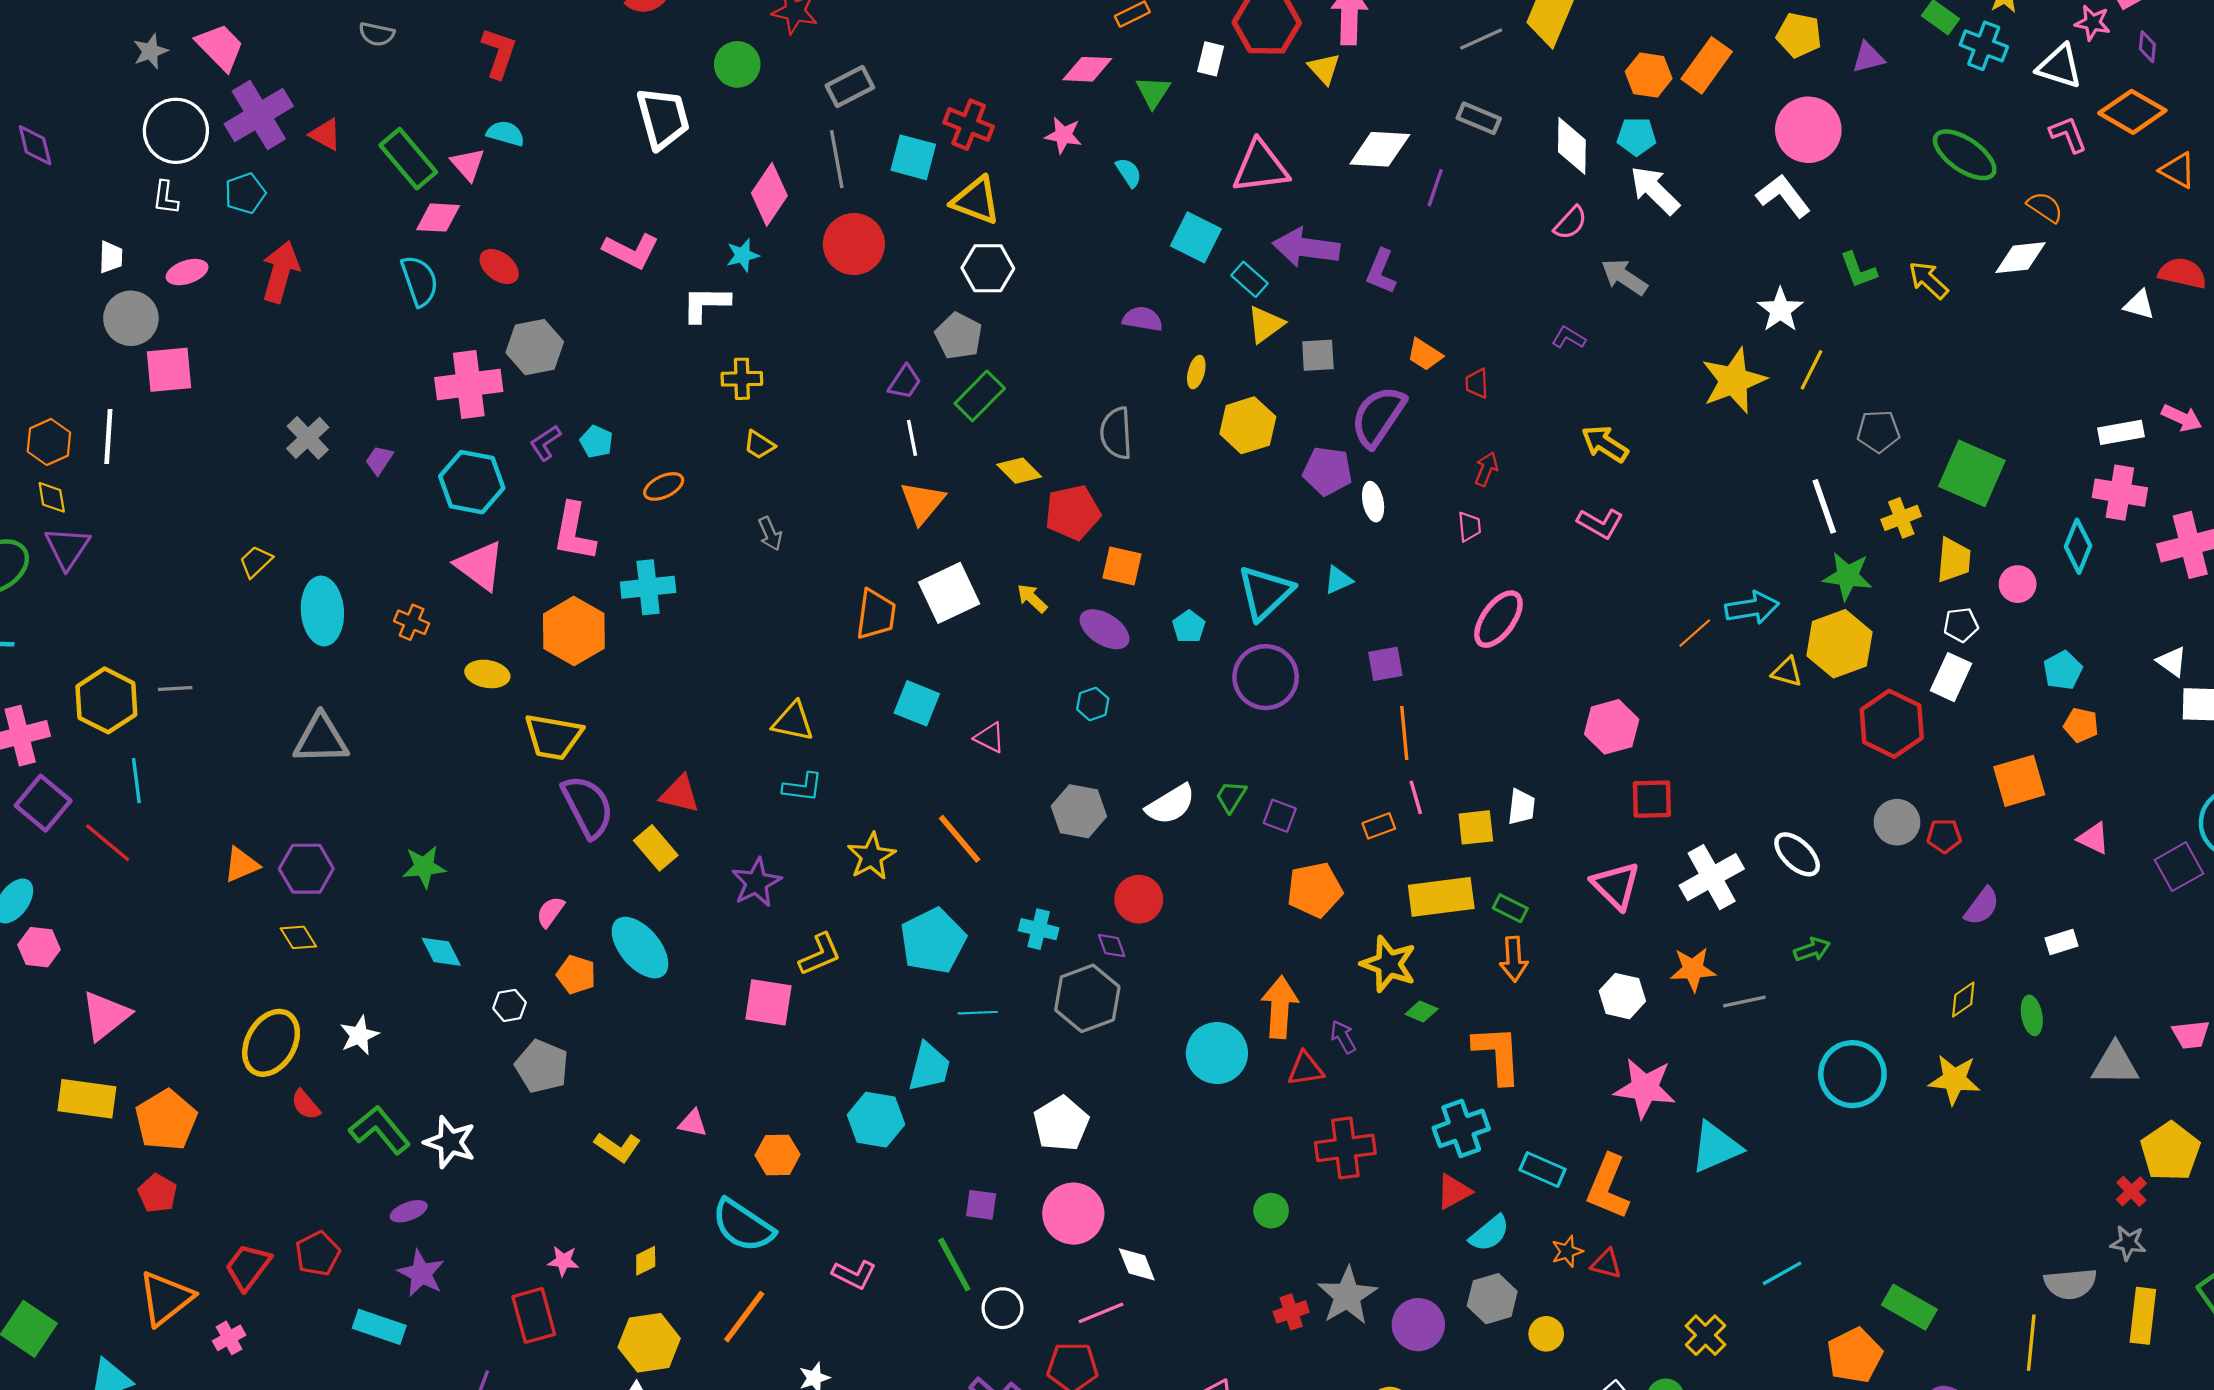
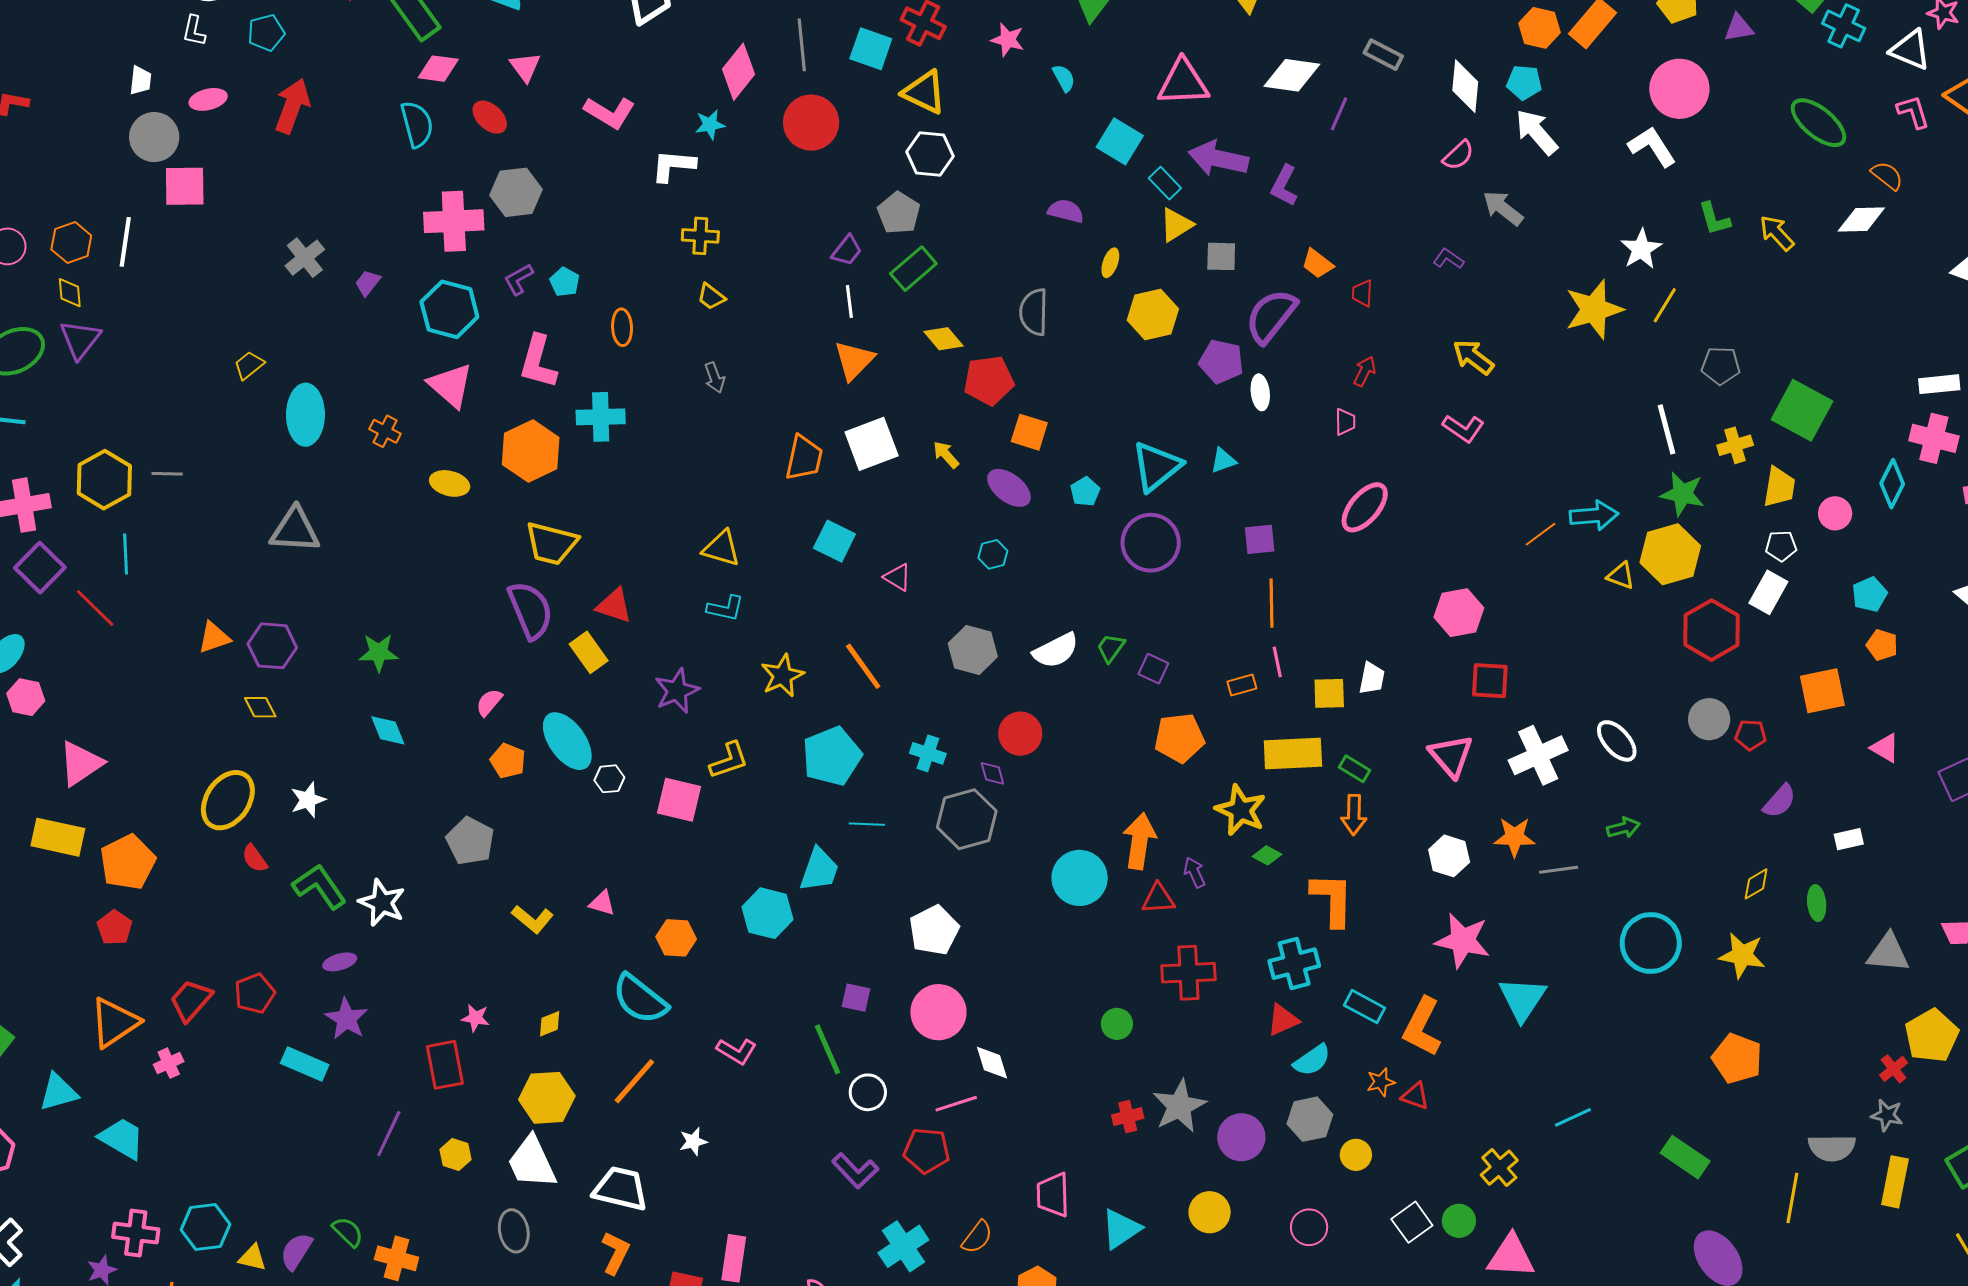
pink triangle: (468, 164) -> (525, 67), moved
orange ellipse: (664, 486) -> (622, 327), turned -72
yellow trapezoid: (553, 737) -> (551, 543), moved
white hexagon: (509, 1005) -> (609, 779), moved
cyan triangle: (1716, 1147) -> (1522, 999), turned -38
orange pentagon: (1855, 1355) -> (1737, 1058), moved, turned -30

